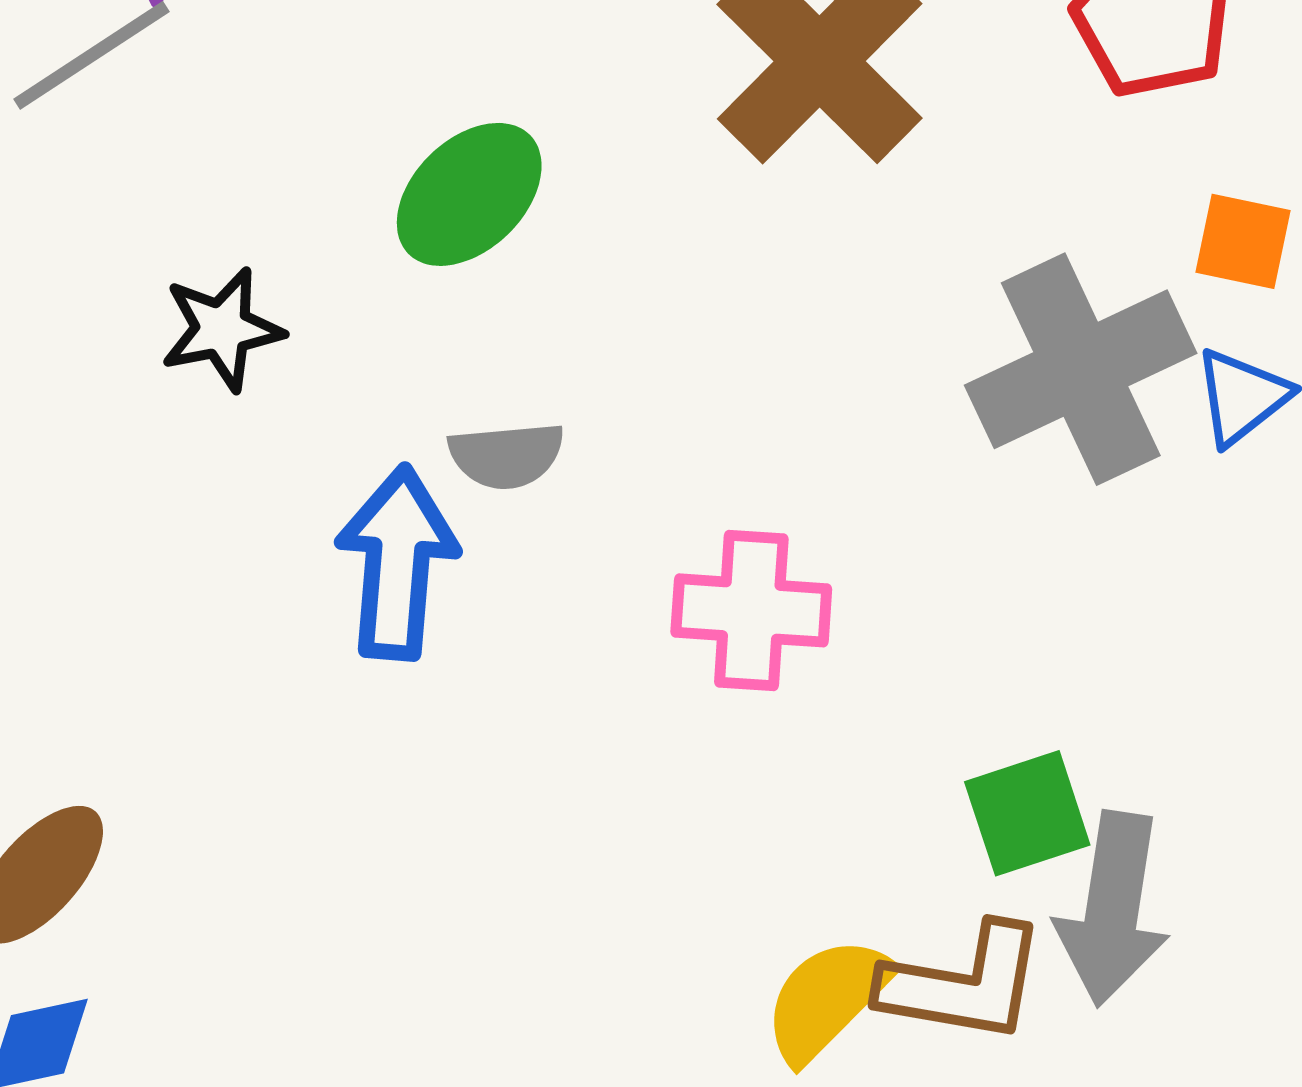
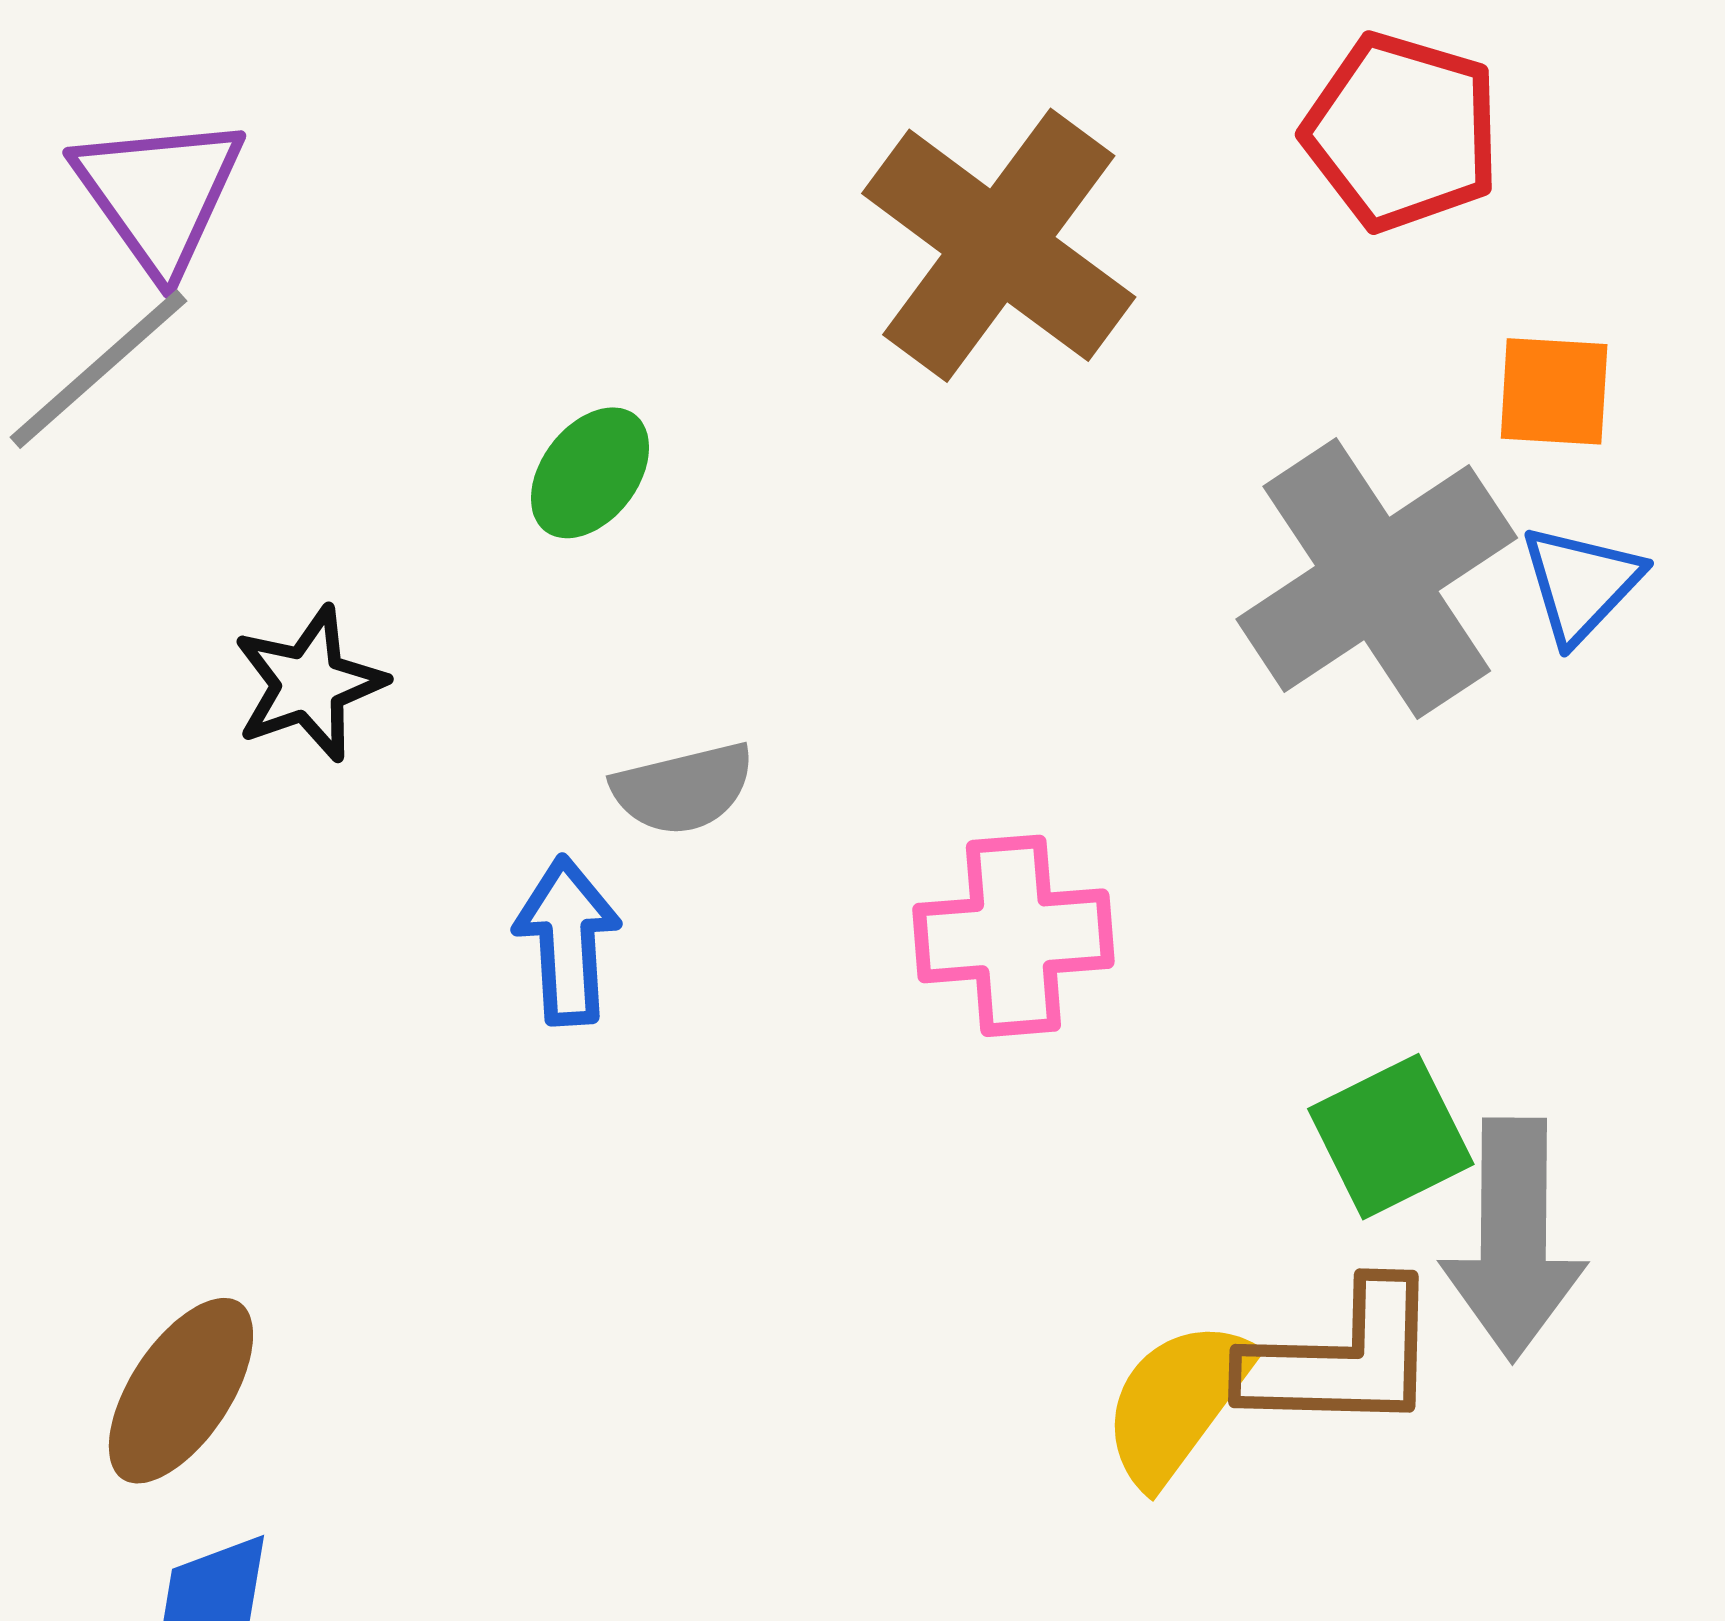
green ellipse: (469, 194) -> (590, 473), size x0.7
blue arrow: (397, 563) -> (567, 941), size x0.7

